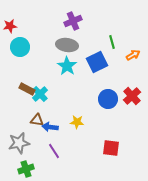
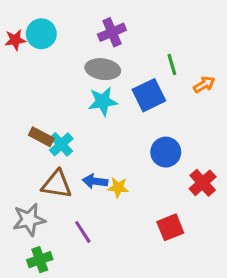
cyan circle: (20, 47) -> (41, 34), moved
cyan star: (67, 66) -> (103, 101), turned 30
red cross: (132, 96) -> (203, 183), moved
brown triangle: (37, 120) -> (57, 184), size x1.5
blue arrow: (50, 127) -> (95, 181), moved
red square: (111, 148) -> (170, 227), turned -30

